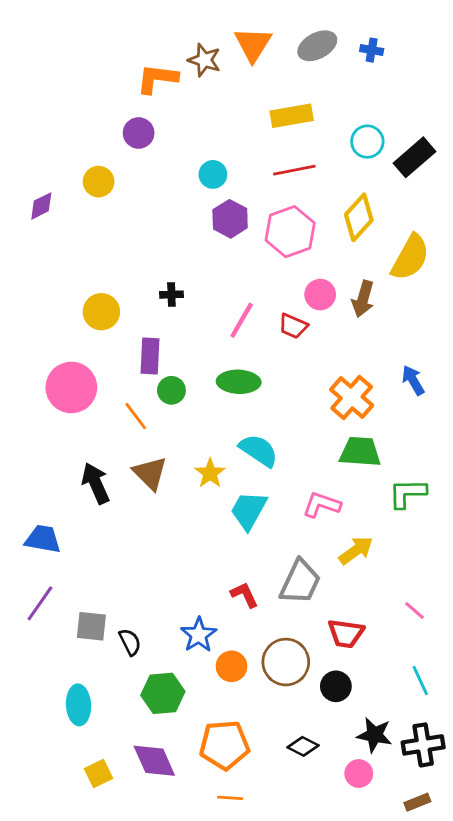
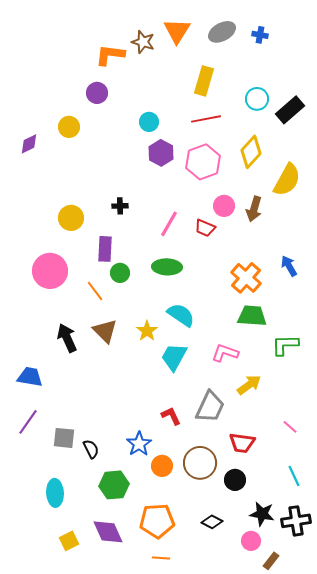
yellow rectangle: (292, 116) -> (204, 81), turned -64
brown rectangle: (417, 802) -> (271, 561), moved, turned -30

